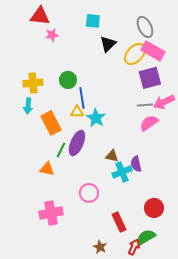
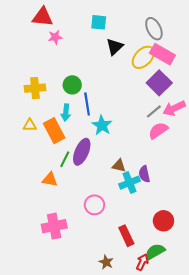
purple square: (150, 78) -> (159, 83), turned -30
gray line: (145, 105) -> (154, 111), turned -35
cyan arrow: (28, 106) -> (66, 113), moved
yellow triangle: (77, 112) -> (30, 125), moved

